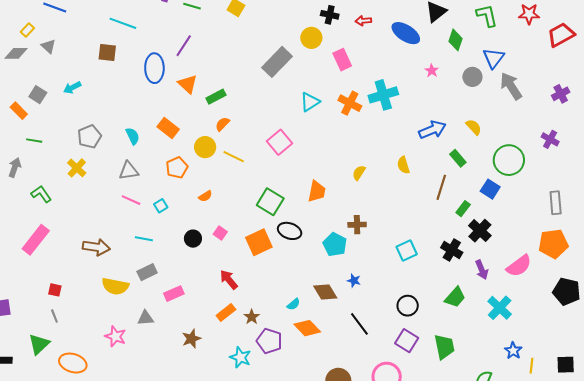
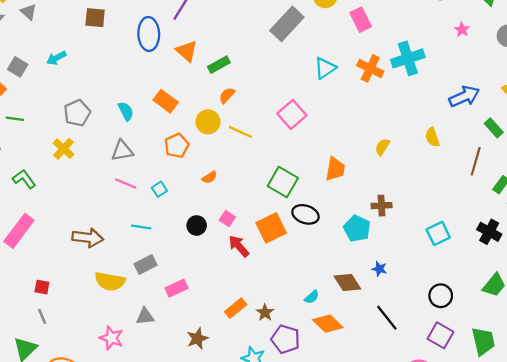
red arrow: (229, 280) -> (239, 246), moved

